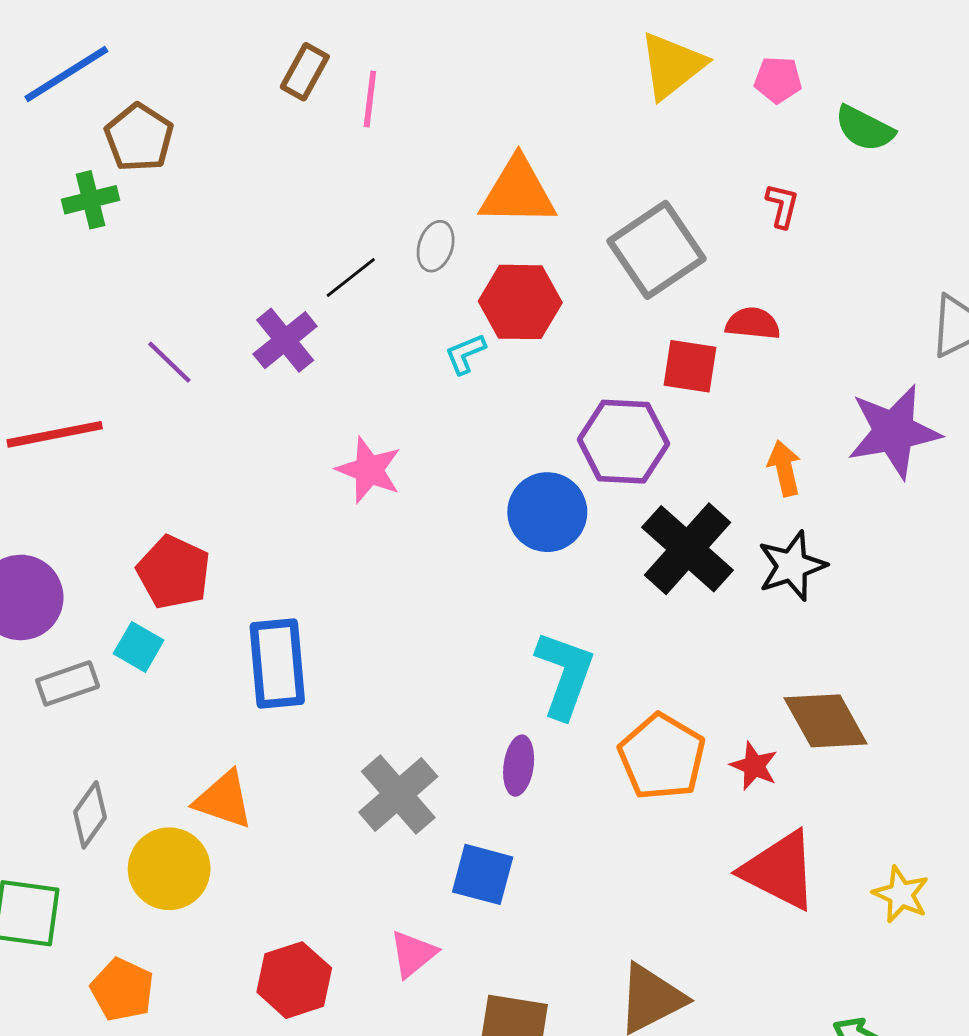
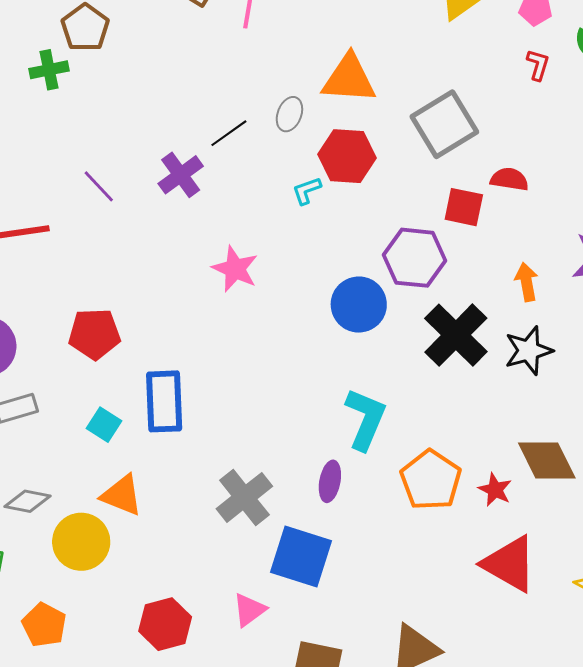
red L-shape: (782, 206) -> (538, 65), moved
red pentagon: (174, 572) -> (95, 334), turned -30
cyan square: (139, 647) -> (104, 425), moved
gray diamond: (90, 815) -> (28, 501), turned 63
blue square: (483, 874) -> (301, 556), size x1.4

